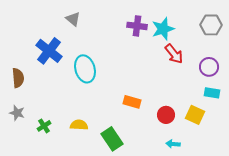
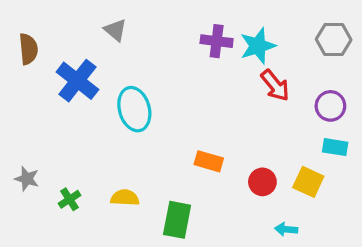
brown semicircle: (18, 78) -> (28, 49), moved
green rectangle: (112, 139) -> (177, 220), turned 45
cyan arrow: (173, 144) -> (286, 229), moved

